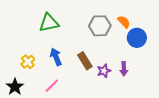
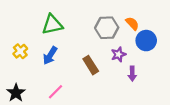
blue arrow: (56, 57) -> (50, 55), moved, turned -126
yellow cross: (28, 62) -> (20, 51), moved
purple star: (104, 71) -> (118, 54), moved

